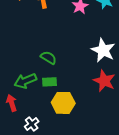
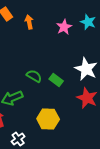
green rectangle: (49, 82) -> (56, 80), moved, turned 40

